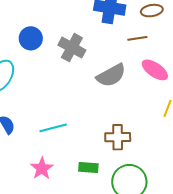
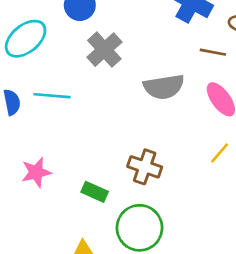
gray cross: (72, 48) -> (104, 50), moved
cyan line: (53, 128) -> (52, 96), moved

